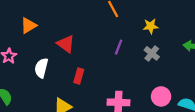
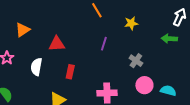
red triangle: (66, 44) -> (57, 44), turned -36
gray cross: (152, 53) -> (136, 61), moved

